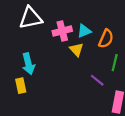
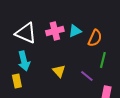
white triangle: (31, 18) -> (26, 33), moved, turned 35
yellow triangle: (76, 50) -> (59, 71), moved

